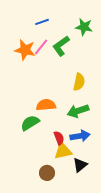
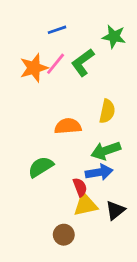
orange star: (25, 50) -> (34, 68), turned -30
orange semicircle: (46, 105) -> (68, 126), moved
blue arrow: (80, 136) -> (99, 172), moved
black triangle: (80, 165) -> (115, 210), moved

